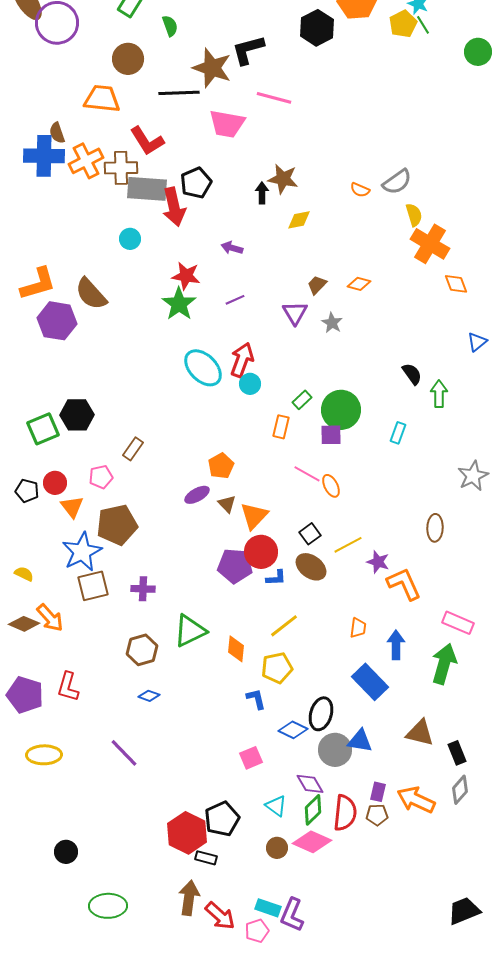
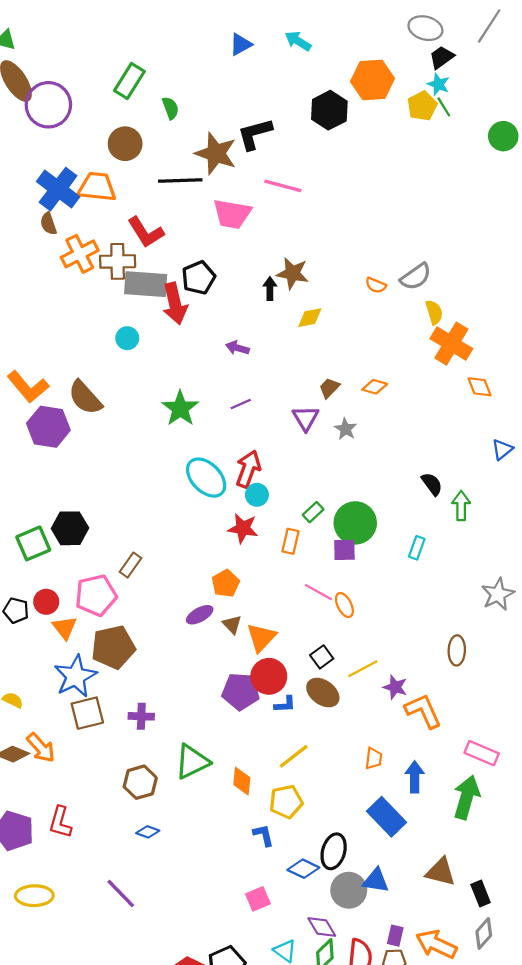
blue cross: (44, 156) -> (58, 189), moved, turned 36
red star: (186, 276) -> (243, 528), moved
orange L-shape: (38, 284) -> (28, 387), turned 66
pink pentagon: (101, 477) -> (96, 595), size x1.6

